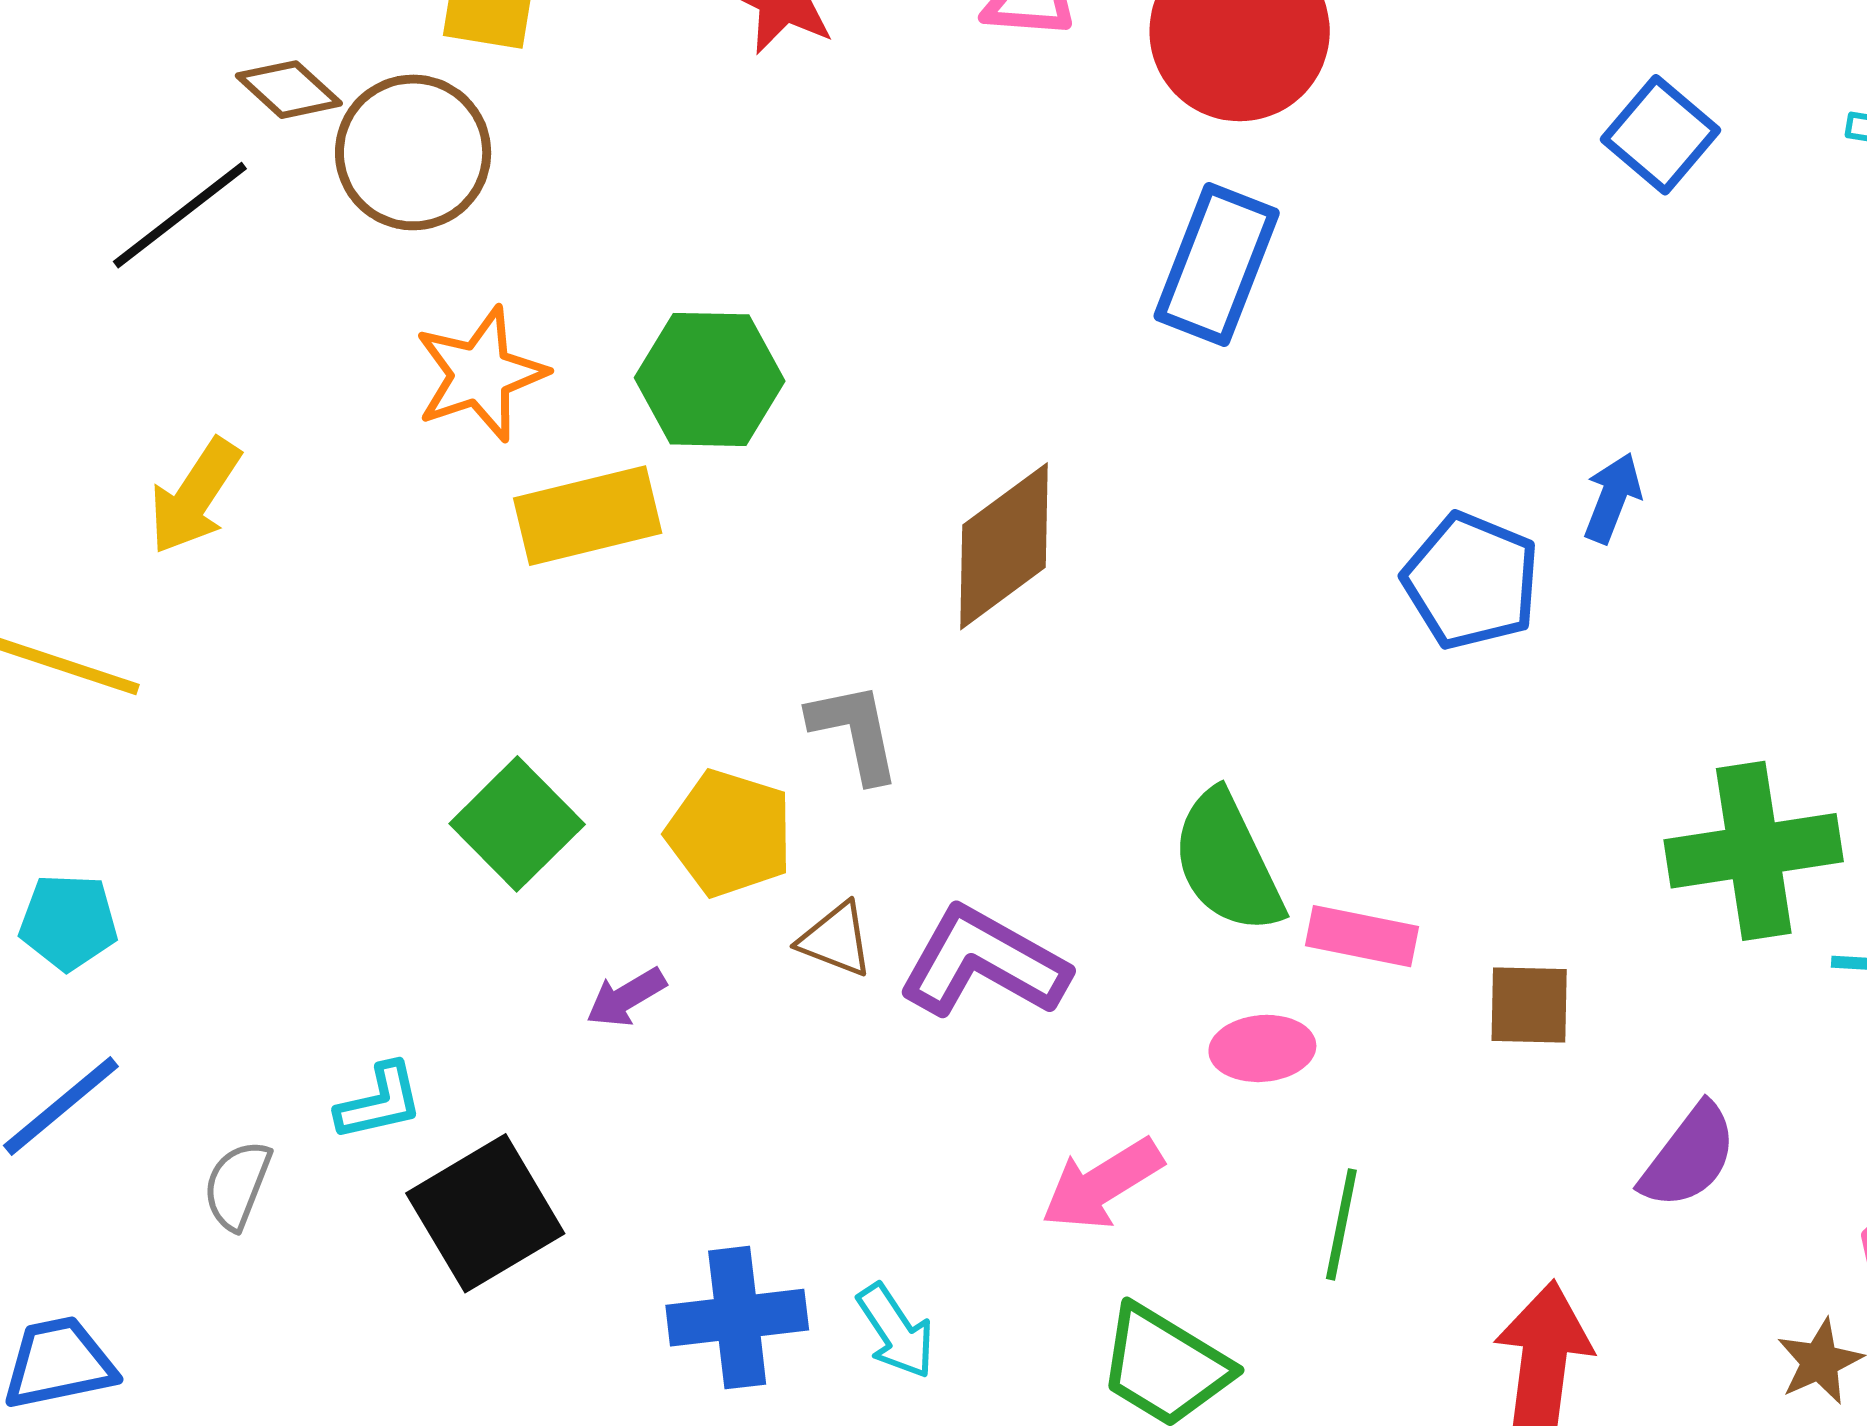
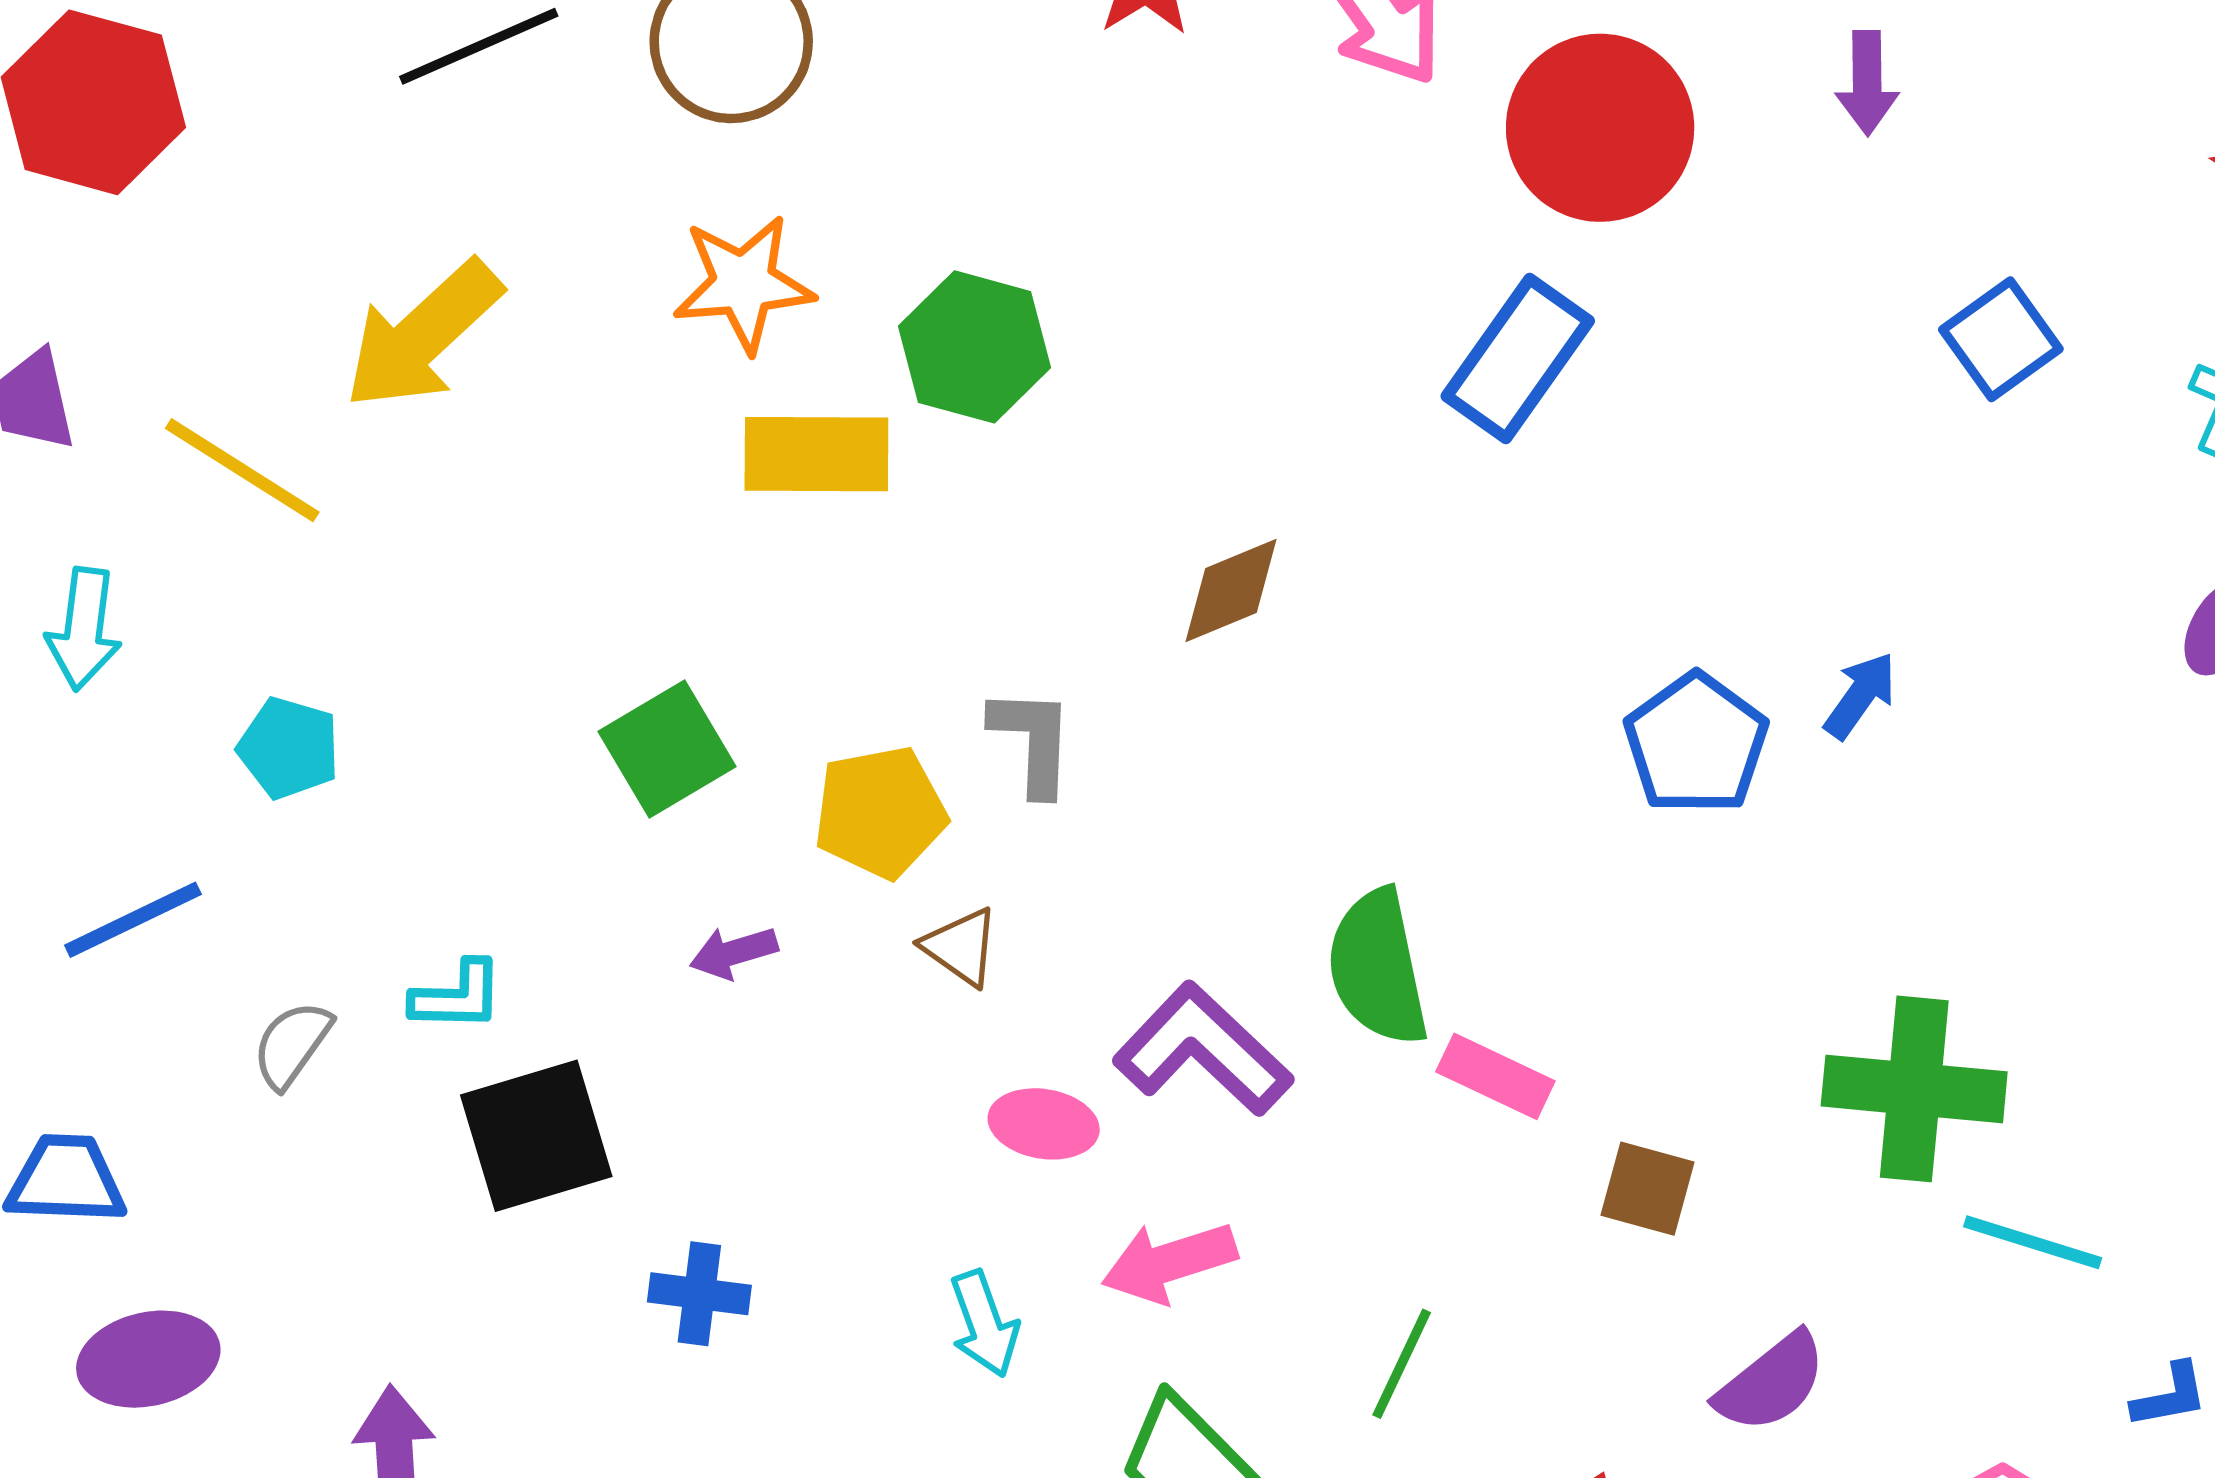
yellow arrow: (195, 496) -> (423, 335), size x1.4
brown diamond: (1004, 546) -> (1231, 590), size x0.7
yellow pentagon: (730, 833) -> (880, 812), turned 30
cyan pentagon: (68, 922) -> (289, 748), moved
purple L-shape: (983, 962) -> (1203, 1049), moved
pink ellipse: (1262, 1048) -> (1044, 1124), moved
blue cross: (737, 1318) -> (699, 1294), moved, size x0.7
cyan arrow: (896, 1331) -> (984, 1324), moved

